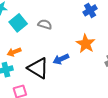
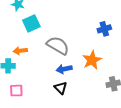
gray semicircle: (45, 24) -> (58, 45), moved, size x1.6
black triangle: (38, 68) -> (61, 88), moved, size x0.6

